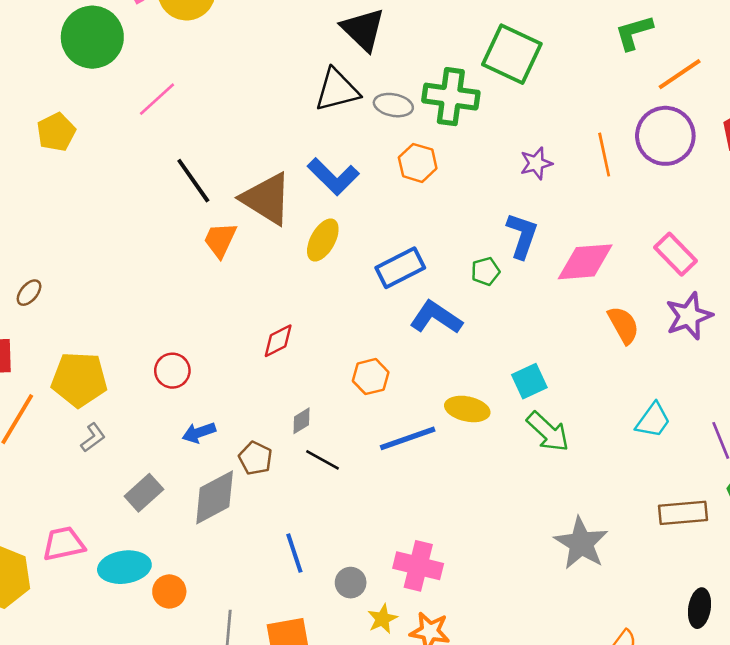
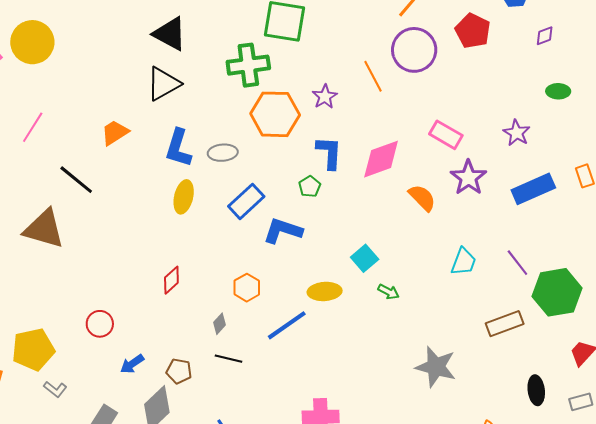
gray ellipse: (393, 105) -> (223, 153), moved
orange hexagon: (418, 163) -> (275, 114), moved, size x1.6
blue L-shape: (333, 177) -> (178, 148), turned 78
brown triangle: (267, 199) -> (44, 229), moved
orange trapezoid: (220, 240) -> (115, 133), moved, turned 48
gray diamond: (301, 421) -> (219, 324), moved
green arrow: (548, 432) -> (389, 292), size x0.6
gray L-shape: (93, 437) -> (55, 389), turned 90

